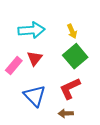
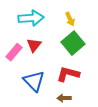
red L-shape: (70, 88) -> (68, 74), turned 40

